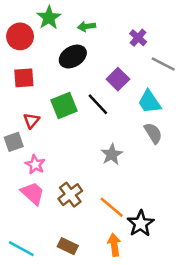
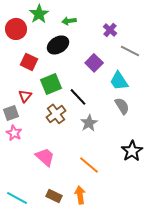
red square: (24, 78) -> (29, 62), moved, turned 30
black line: (98, 104) -> (78, 97), moved
pink star: (35, 165) -> (14, 133), moved
pink trapezoid: (33, 193) -> (45, 157), moved
brown cross: (70, 195) -> (56, 114), moved
black star: (141, 224) -> (132, 151), moved
orange arrow: (114, 245) -> (80, 195), moved

